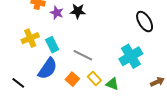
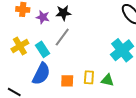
gray line: (83, 55) -> (62, 37), moved, turned -72
yellow rectangle: (94, 78) -> (89, 77), turned 56
orange square: (72, 79) -> (67, 81), turned -32

